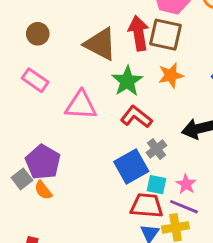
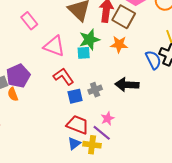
red L-shape: (136, 117) -> (63, 77), moved
blue square: (131, 167) -> (75, 96), size x0.7
cyan square: (156, 185) -> (84, 53), moved, turned -32

